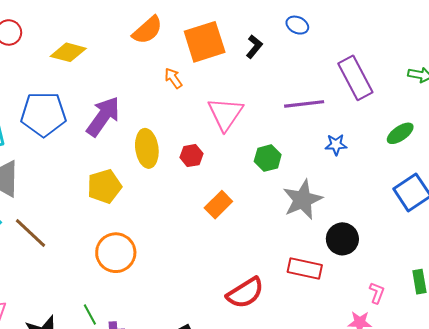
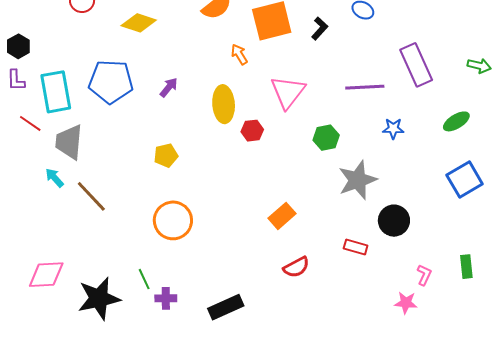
purple arrow: (103, 116) -> (169, 87), size x0.5
yellow ellipse: (147, 148) -> (224, 104), moved
yellow pentagon: (104, 186) -> (166, 155), size x0.7
orange rectangle: (218, 205) -> (282, 216), moved
red rectangle: (305, 268) -> (356, 247), size x0.7
red semicircle: (245, 293) -> (296, 267), size x0.7

